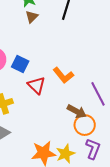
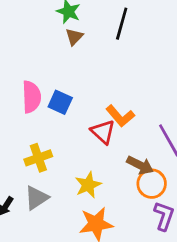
red triangle: (37, 85) -> (103, 132), moved
yellow star: (65, 154) -> (88, 185), moved

